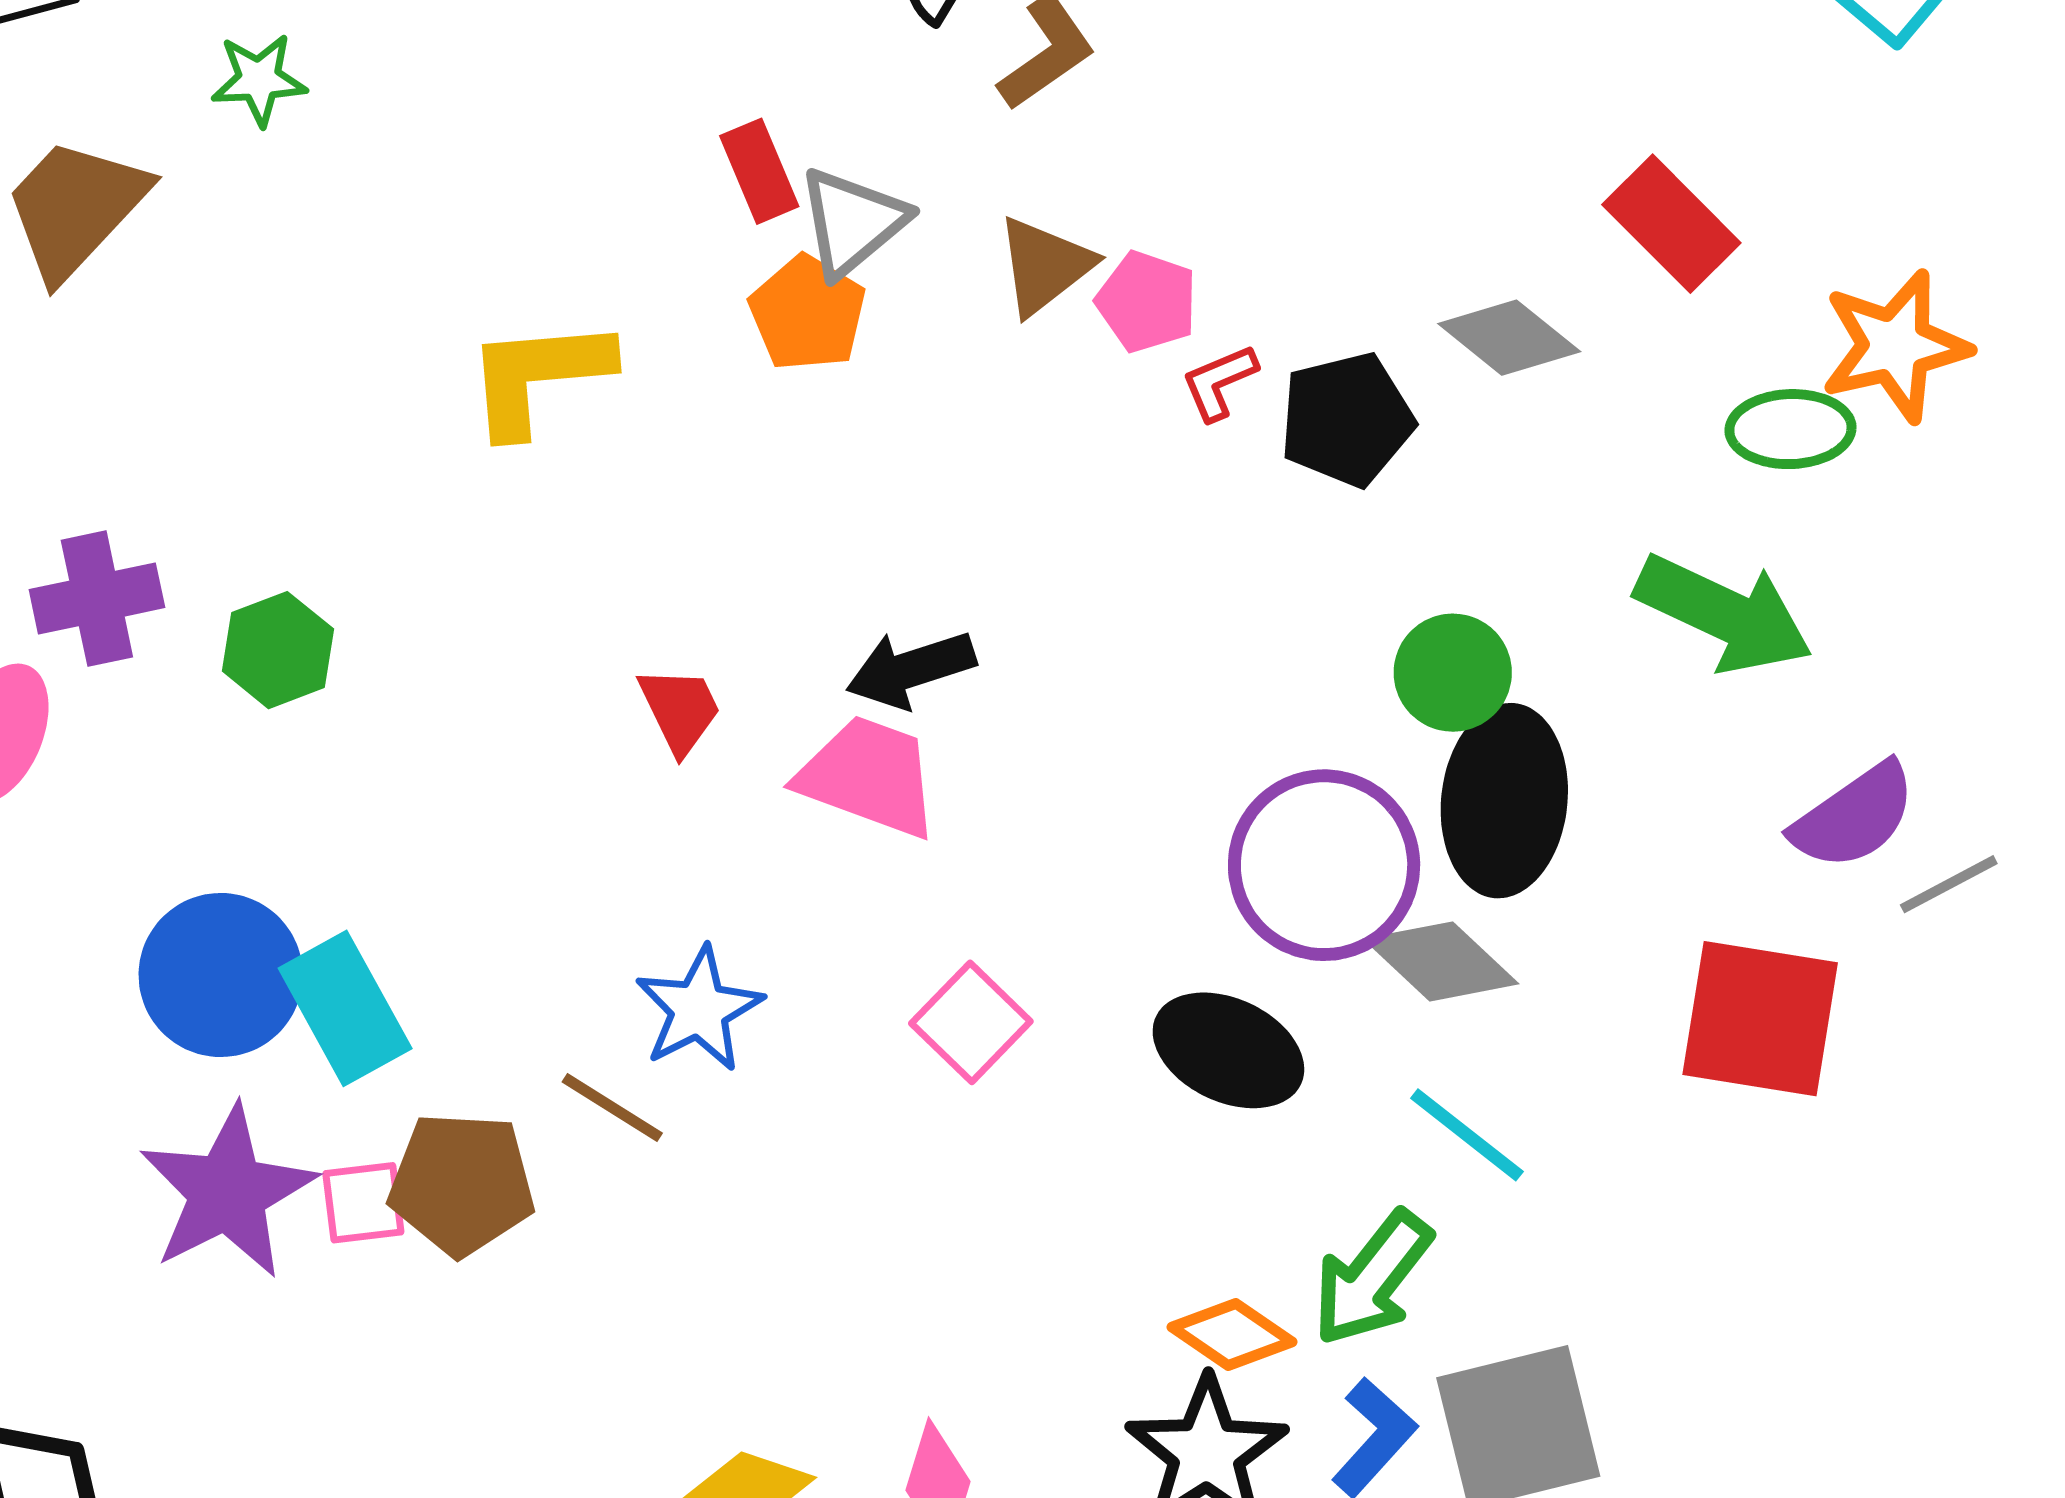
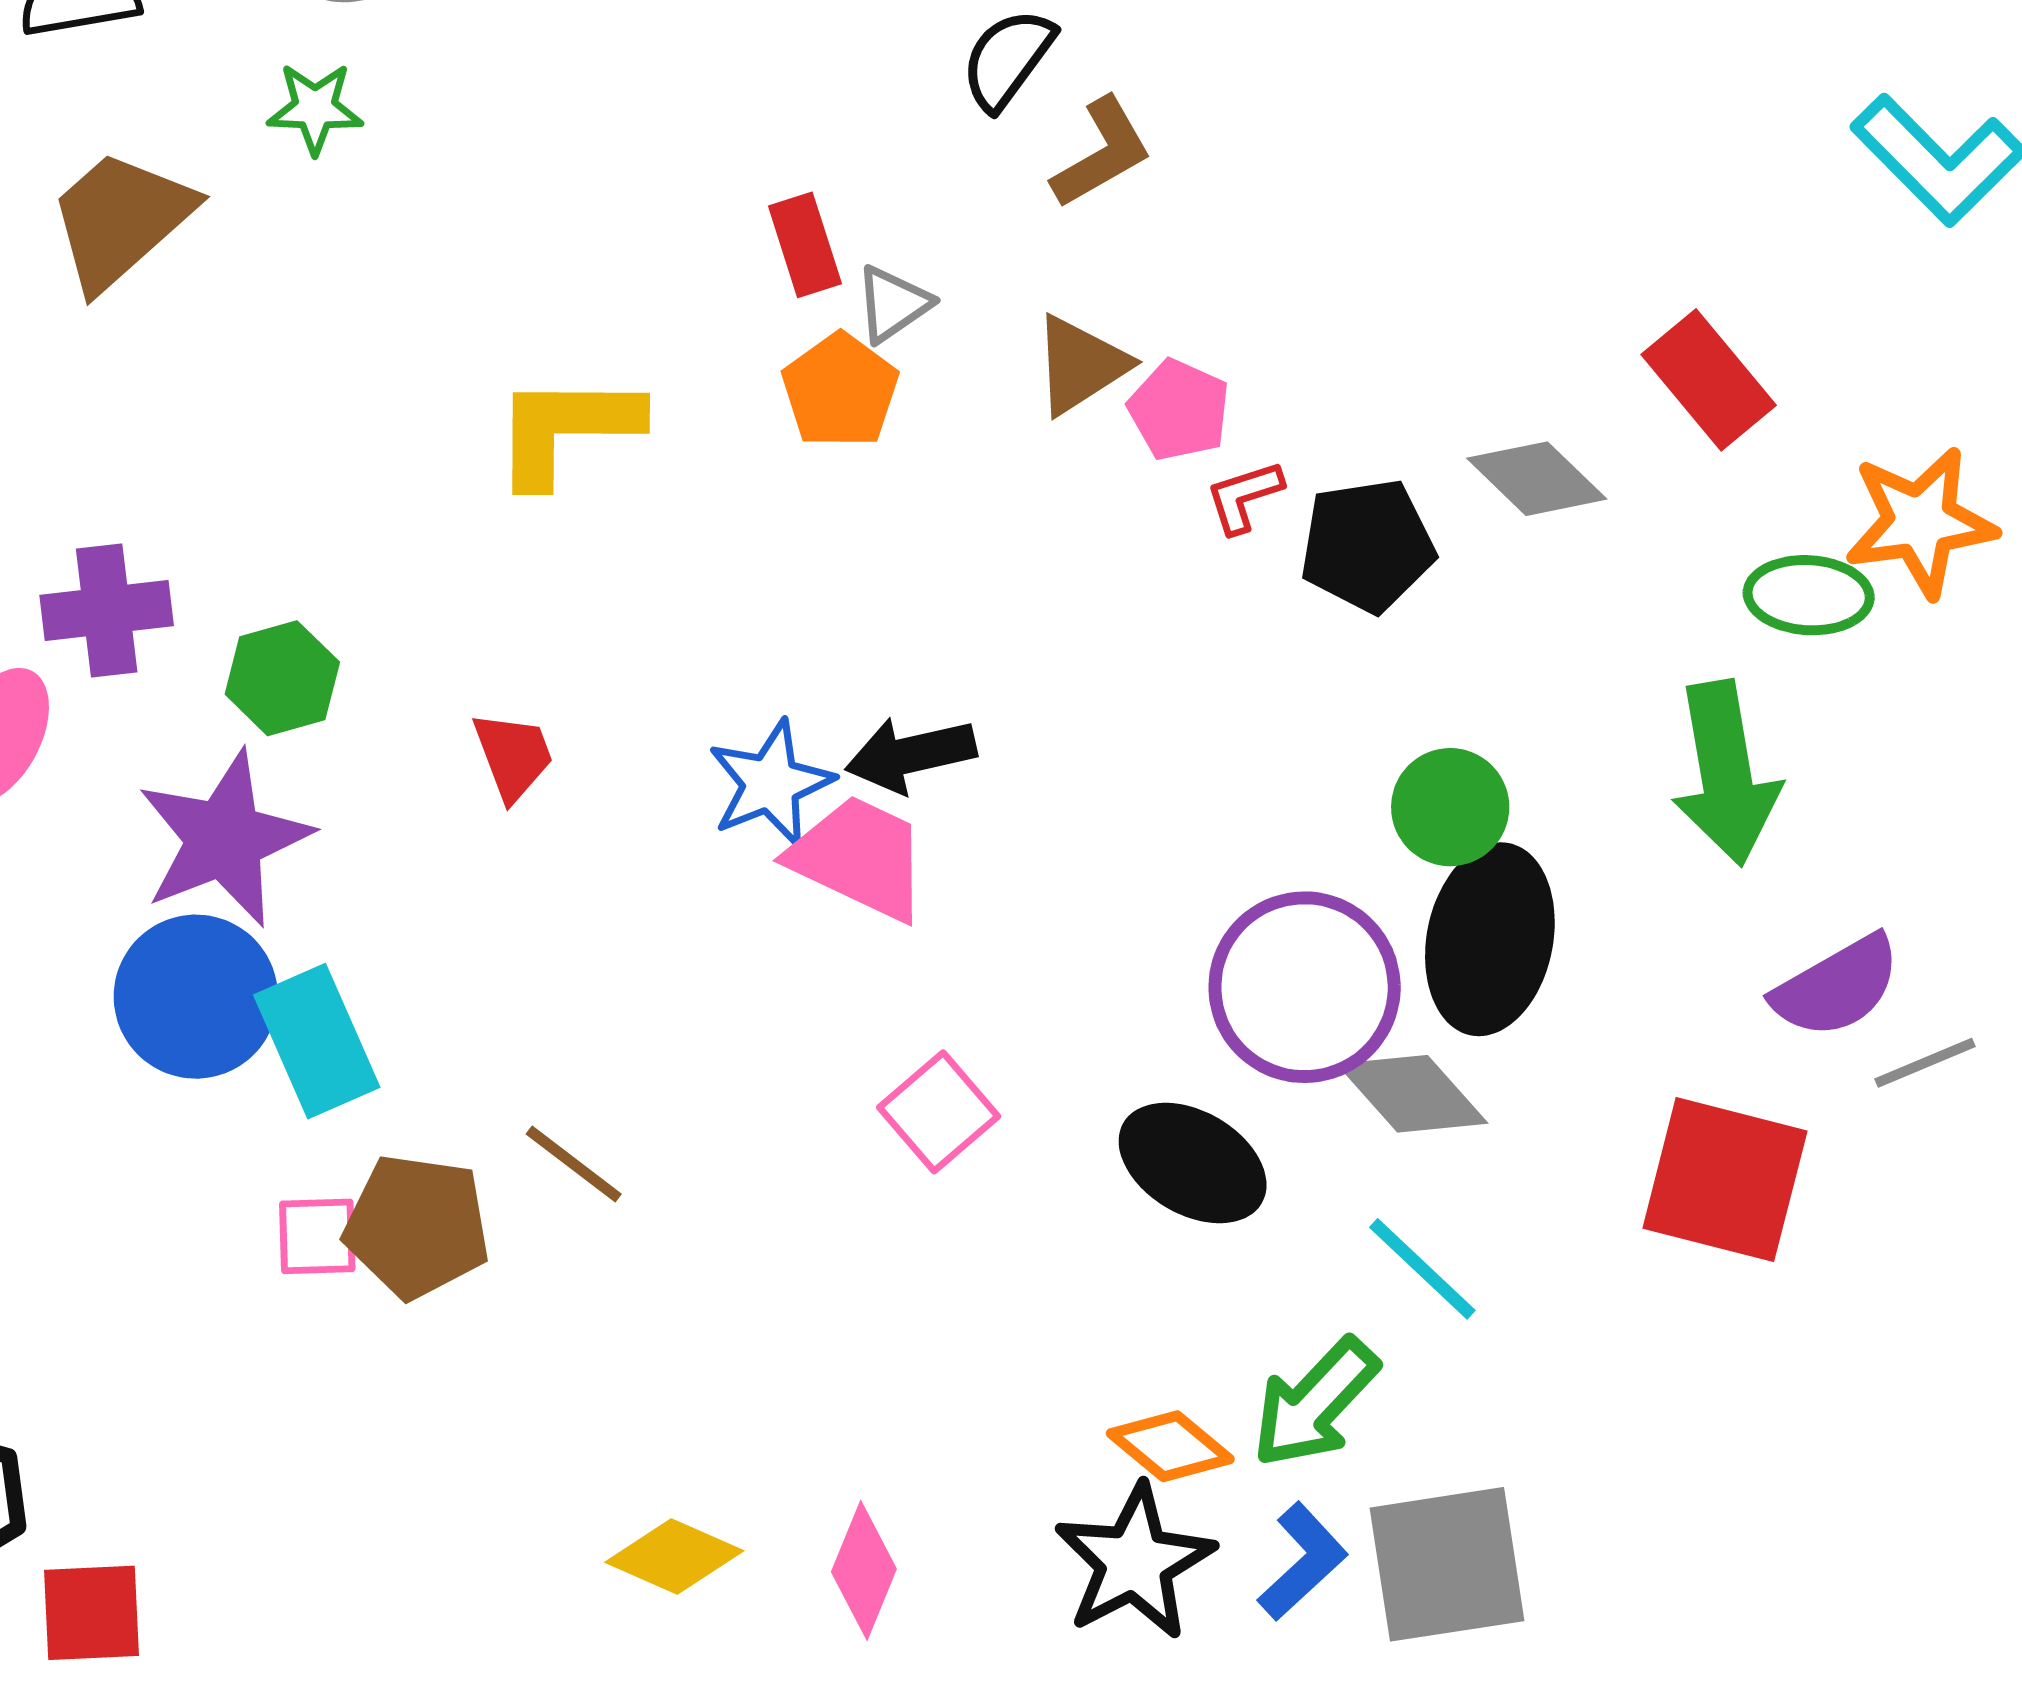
gray triangle: (852, 222) -> (893, 304), size x0.7
green arrow: (1724, 614) -> (1726, 773), turned 50
red trapezoid: (680, 710) -> (513, 756), moved
blue star: (699, 1009) -> (771, 783), moved
purple star: (228, 1192) -> (224, 839), moved

